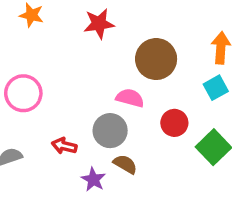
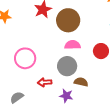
brown circle: (156, 59) -> (68, 20), moved
pink circle: (23, 93) -> (25, 58), moved

